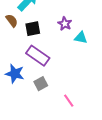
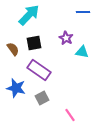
brown semicircle: (12, 21) -> (13, 49), moved

